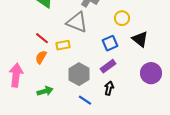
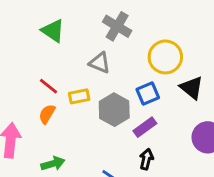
yellow circle: (122, 18) -> (165, 57), size x1.5
gray triangle: (77, 22) -> (100, 63), size x0.7
gray hexagon: (79, 74) -> (114, 110), moved

